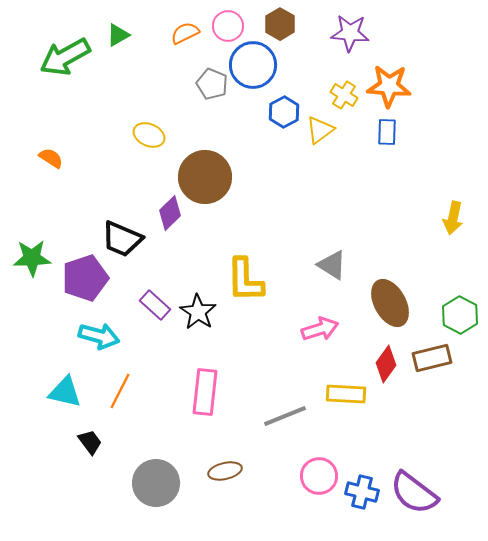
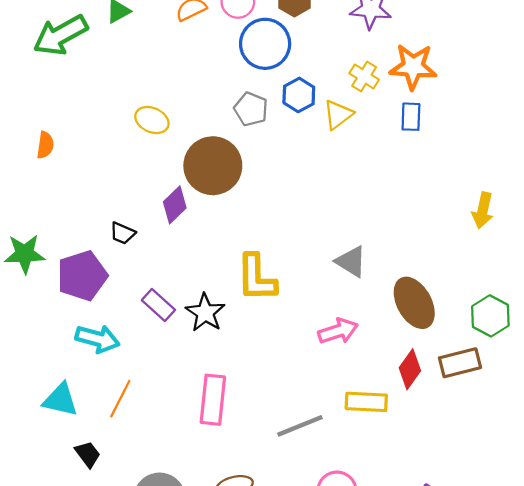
gray pentagon: (212, 84) -> (251, 109), moved
orange semicircle: (51, 158) -> (45, 145), turned 65
black trapezoid: (122, 239) -> (123, 233), size x0.6

